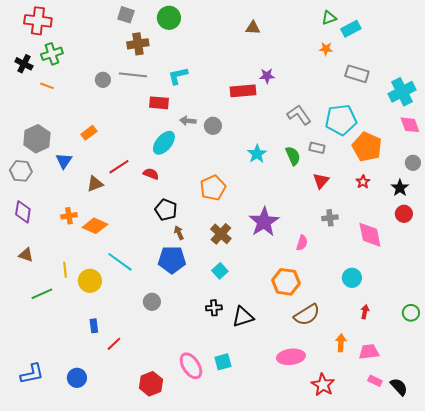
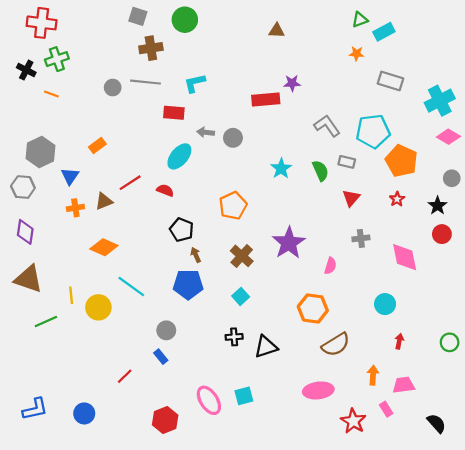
pink diamond: (410, 125) -> (448, 137), turned -40
orange cross: (69, 216) -> (75, 208), moved
brown triangle: (26, 255) -> (28, 279), size x1.8
blue rectangle: (94, 326) -> (161, 357), moved, turned -32
pink rectangle: (375, 381) -> (386, 409), moved, turned 32

